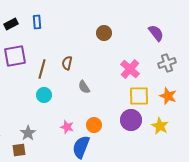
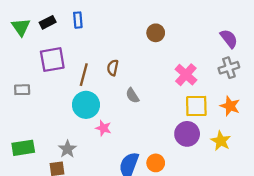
purple semicircle: (156, 33) -> (229, 39), moved
cyan circle: (44, 95) -> (86, 105), size x1.5
orange circle: (94, 125) -> (156, 163), moved
pink star: (67, 127) -> (103, 128), moved

